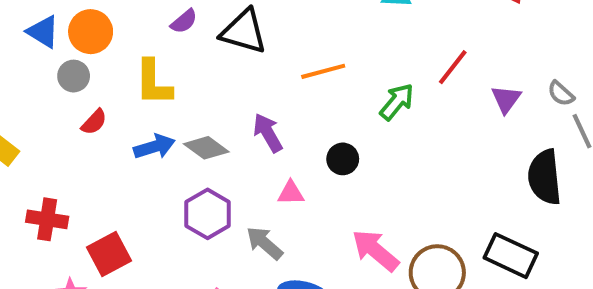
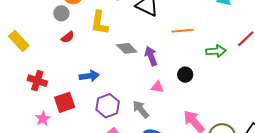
green arrow: (397, 102) -> (216, 51), turned 36
blue arrow: (154, 147) -> (89, 76), moved
gray diamond: (206, 148) -> (127, 48), moved
purple hexagon: (208, 214) -> (108, 106), moved

